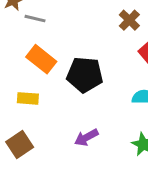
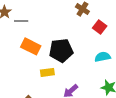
yellow rectangle: (28, 98) -> (47, 72), moved

